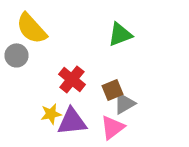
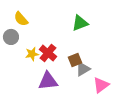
yellow semicircle: (31, 28) -> (21, 19), size x0.7
yellow star: (51, 114) -> (32, 54), moved
pink triangle: (112, 127) -> (101, 85), moved

